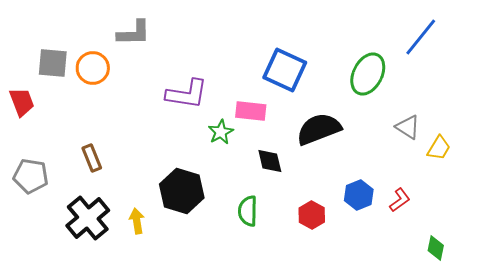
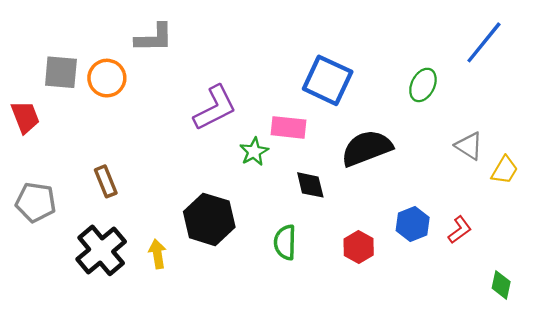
green ellipse: (368, 74) -> (423, 85), size x0.7
purple L-shape: (187, 94) -> (215, 108), turned -36

